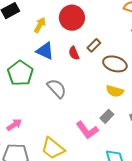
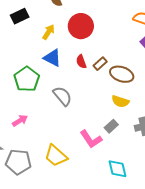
brown rectangle: (94, 45) -> (100, 64), moved
pink arrow: (14, 125) -> (20, 121), moved

